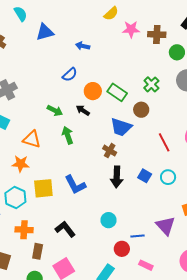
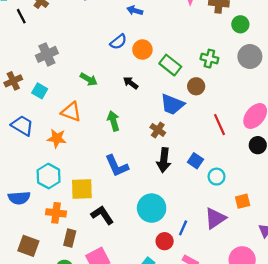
green cross: (151, 84) -> (209, 59), turned -35
orange circle: (93, 91) -> (142, 50), moved
green arrow: (55, 111) -> (89, 79), moved
green arrow: (68, 135) -> (113, 121), moved
cyan circle: (168, 177) -> (217, 177), moved
yellow square: (43, 188) -> (82, 189), moved
cyan circle: (108, 220) -> (152, 208), size x1.6
purple triangle: (165, 226) -> (215, 218), turned 35
blue line: (137, 236) -> (183, 228), turned -64

